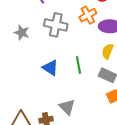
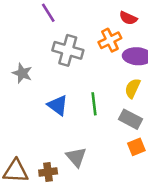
gray star: (22, 33) -> (22, 73), moved

